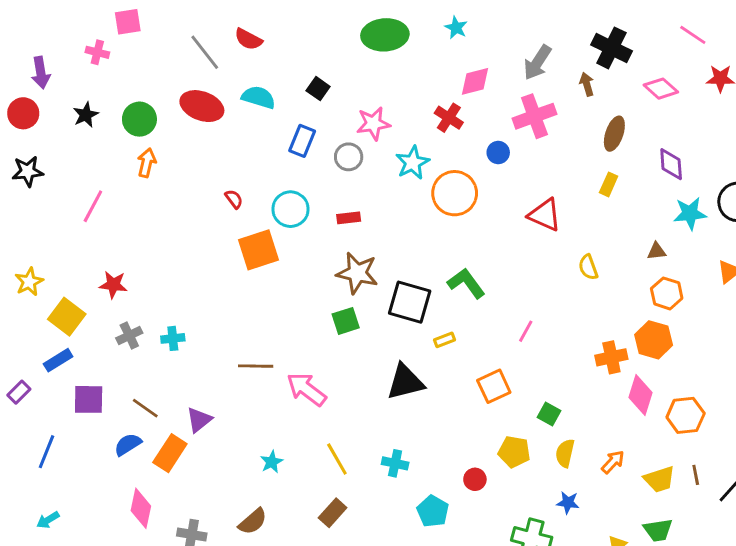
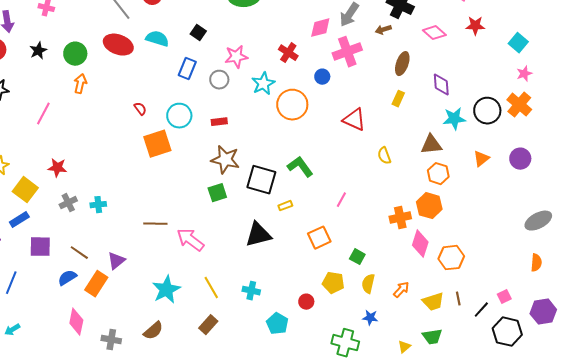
pink diamond: (475, 81) -> (320, 28), moved
brown arrow: (587, 84) -> (383, 30), turned -91
brown triangle: (656, 251) -> (431, 145), size x1.6
cyan star: (272, 462) -> (166, 290), size x1.8

